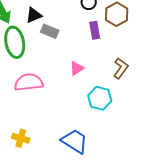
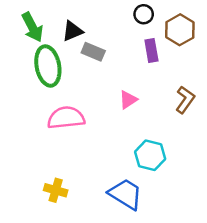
cyan hexagon: (100, 98) -> (150, 155), moved

